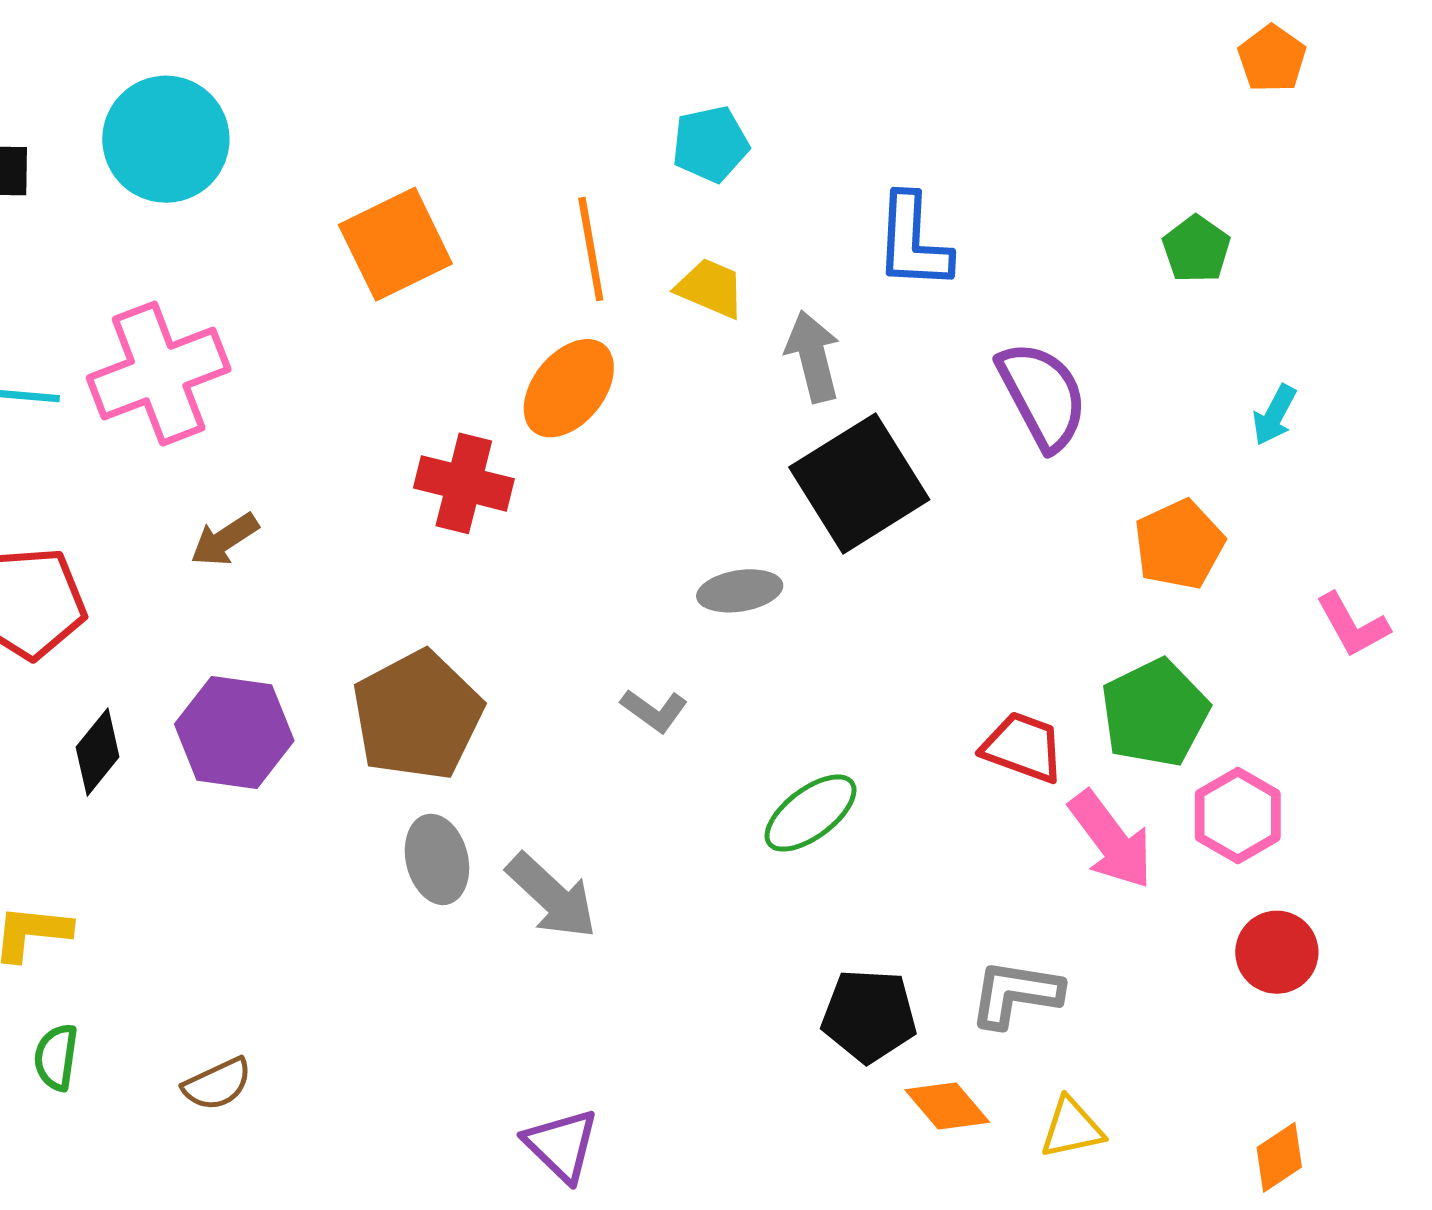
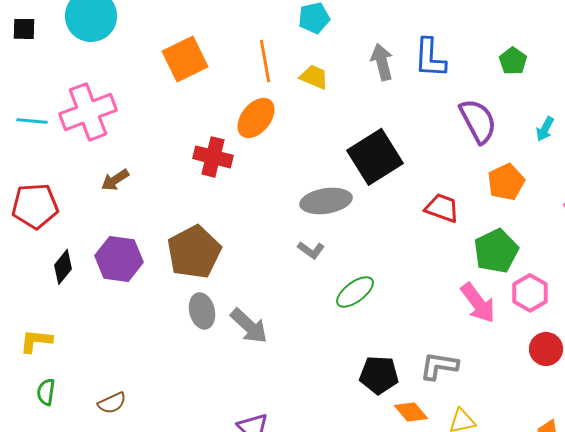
blue L-shape: (913, 242) -> (430, 58), moved
gray arrow: (813, 356) -> (382, 62), moved
purple semicircle: (1042, 396) -> (478, 121), moved
gray ellipse: (740, 591) -> (326, 201), size x1.5
gray L-shape: (654, 711) -> (311, 250), moved
red trapezoid: (1023, 747) -> (442, 208), moved

